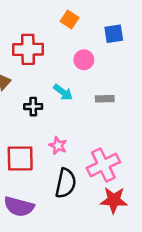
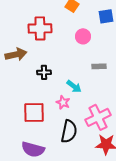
cyan arrow: (63, 92) -> (74, 86), moved

